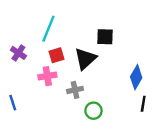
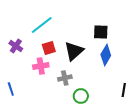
cyan line: (48, 29) -> (42, 25), turned 30
black square: (105, 37) -> (101, 32), moved
blue diamond: (136, 77) -> (106, 55), moved

